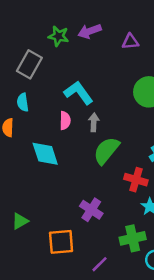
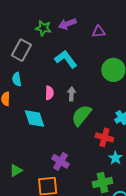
cyan L-shape: (78, 93) -> (66, 59), moved
purple cross: (91, 210) -> (60, 161), moved

